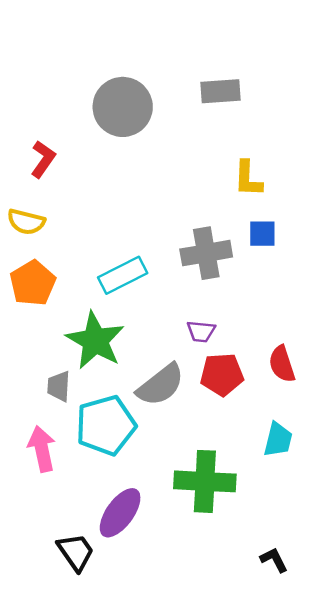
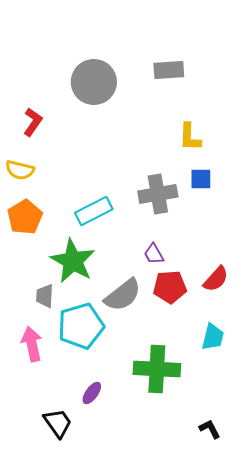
purple trapezoid: (201, 331) -> (154, 254), turned 55
red semicircle: (282, 364) -> (216, 279), turned -120
purple ellipse: (120, 513) -> (92, 393), size x0.6

